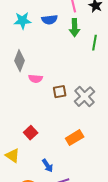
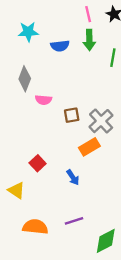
blue semicircle: (50, 20) -> (60, 46), moved
orange rectangle: (75, 138) -> (89, 147), moved
blue arrow: (48, 166) -> (73, 177), moved

